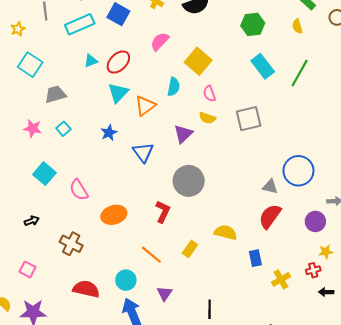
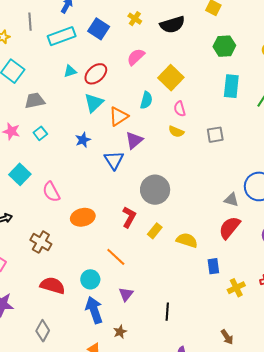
cyan rectangle: (263, 66) -> (231, 86), turned 40
gray square: (249, 119) -> (215, 135), size x0.7
purple triangle: (183, 134) -> (134, 140), moved
yellow rectangle: (190, 249) -> (155, 231), moved

